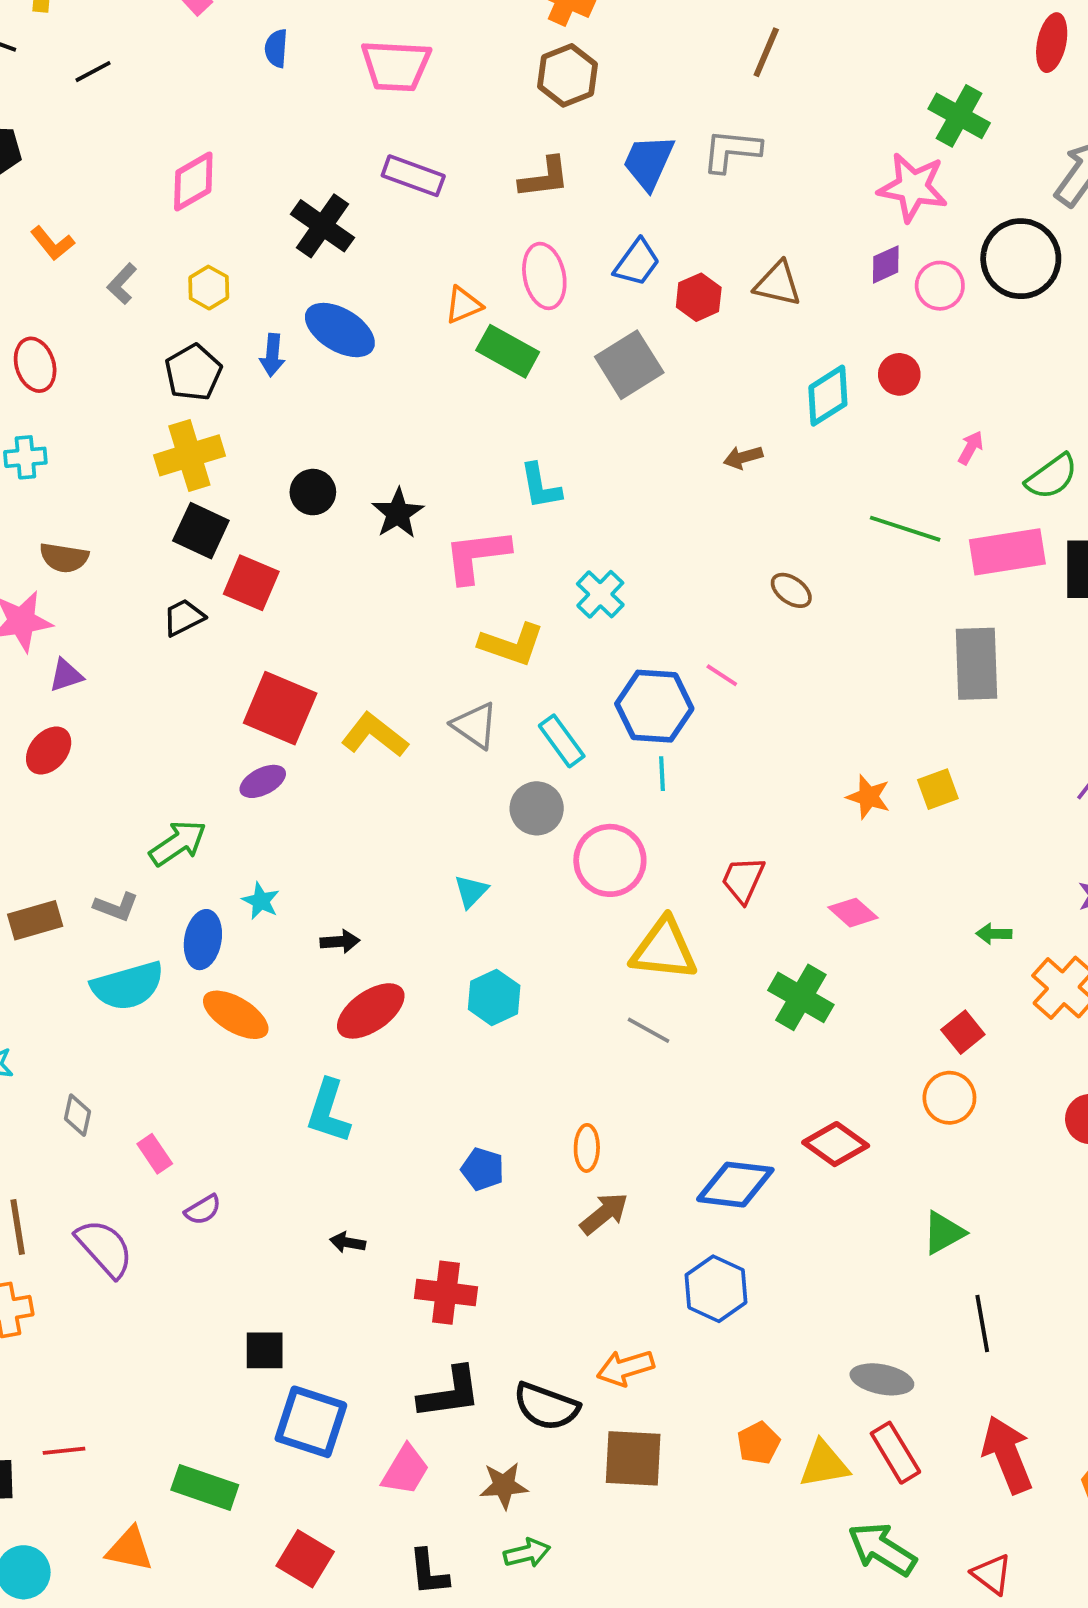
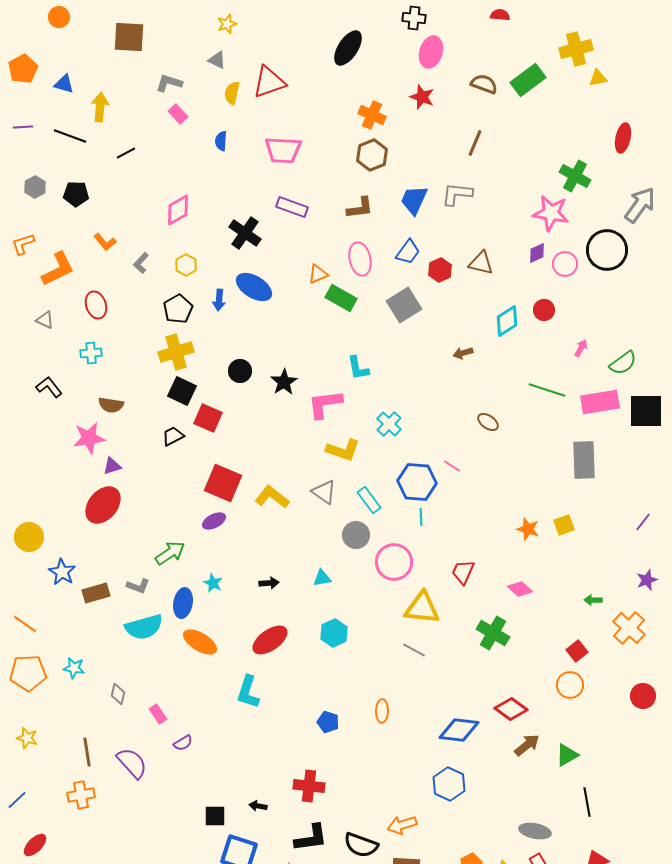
red ellipse: (49, 751) -> (103, 505), size x1.5
cyan triangle: (471, 891) -> (322, 578), turned 36
black arrow: (340, 941) -> (269, 583), moved
brown arrow: (604, 1213) -> (527, 745), moved
black arrow: (348, 1242) -> (258, 806), moved

